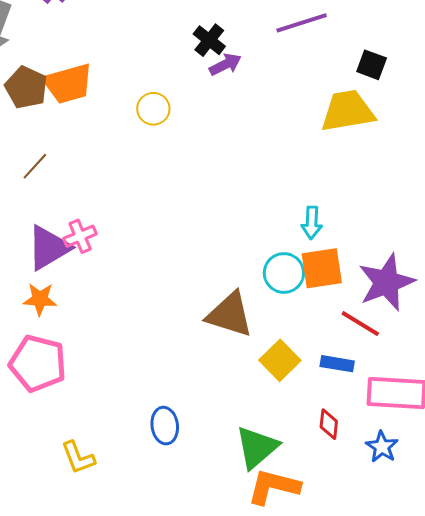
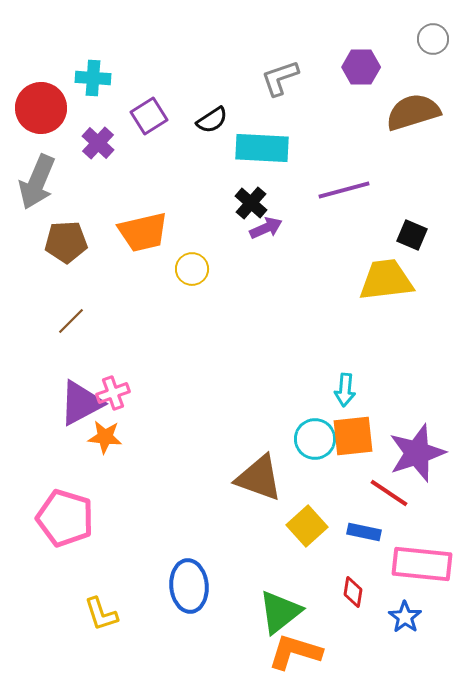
orange trapezoid: (68, 84) -> (143, 232), moved
brown pentagon: (26, 88) -> (66, 242), turned -30
orange star: (40, 299) -> (105, 437), moved
blue ellipse: (165, 426) -> (189, 586), size x1.4

